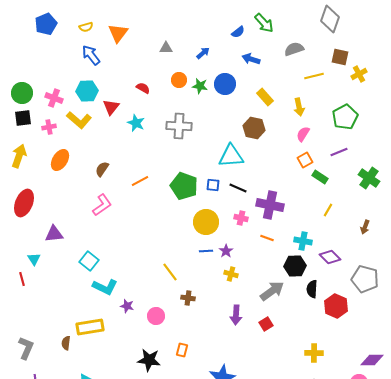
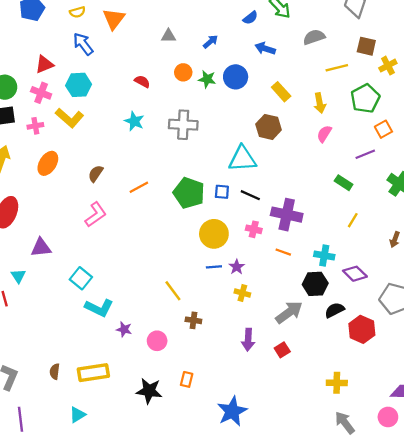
red triangle: (111, 107) -> (44, 64), moved, turned 30
green pentagon: (345, 117) -> (365, 99), moved
orange square: (305, 160) -> (383, 129), moved
black semicircle: (312, 289) -> (334, 310), turned 60
yellow rectangle: (90, 327) -> (93, 373), moved

